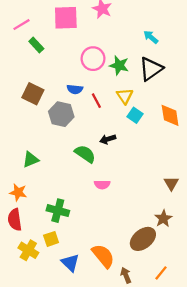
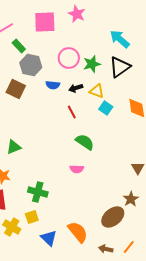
cyan arrow: (151, 37) -> (120, 39), size x1.5
green star: (119, 65) -> (92, 64), turned -30
yellow triangle: (125, 96) -> (97, 91), turned -35
red line: (96, 101) -> (72, 112), moved
gray hexagon: (61, 114) -> (31, 65), moved
black arrow: (108, 139) -> (76, 88), moved
green semicircle: (85, 154) -> (85, 142), moved
brown arrow: (126, 275) -> (106, 249), moved, turned -56

